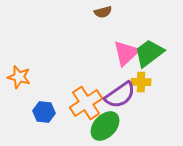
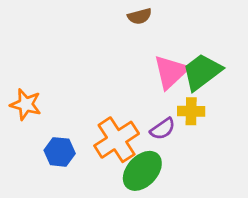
purple semicircle: (120, 95) -> (163, 129), size x0.6

